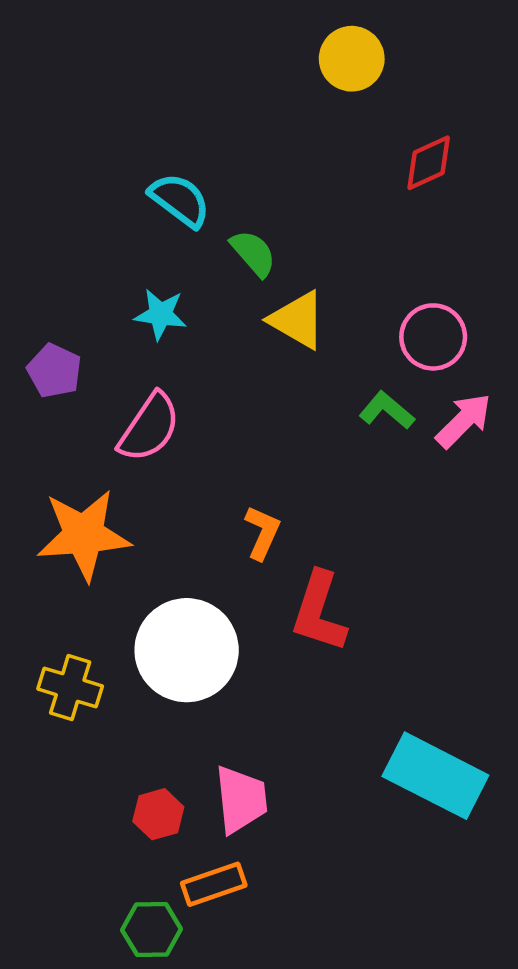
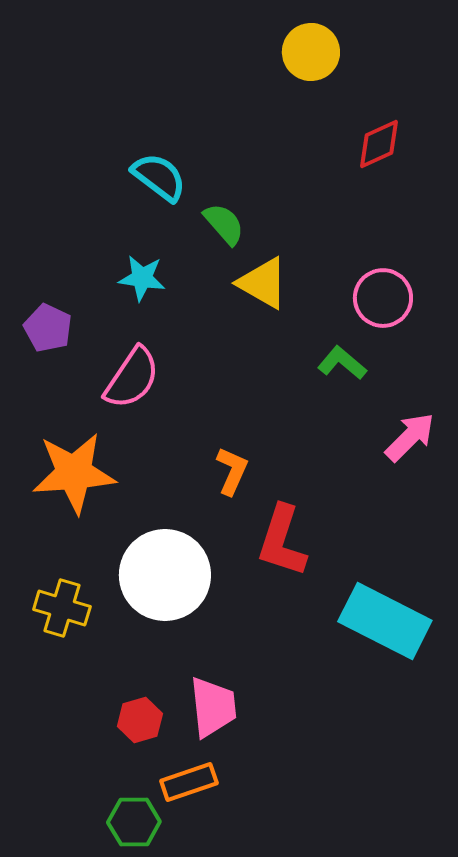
pink arrow: (464, 421) -> (410, 437), moved
cyan rectangle: (435, 776) -> (385, 621), moved

